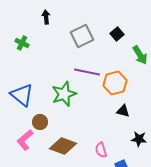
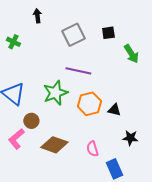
black square: (117, 34) -> (108, 33), turned 32
orange hexagon: (115, 83) -> (89, 104), moved

